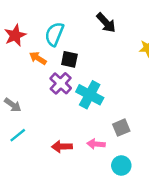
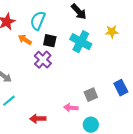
cyan cross: (90, 95) -> (81, 42), moved
red arrow: (62, 147) -> (38, 119), moved

